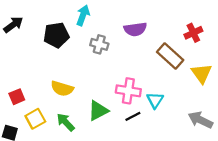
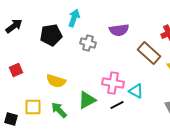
red square: (17, 97) -> (16, 70), moved
cyan triangle: (155, 100) -> (136, 91), turned -35
yellow square: (35, 119) -> (33, 107), turned 30

